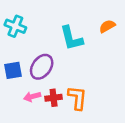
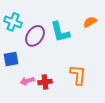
purple ellipse: (42, 67) -> (35, 36), moved
orange L-shape: (77, 98) -> (78, 75), moved

